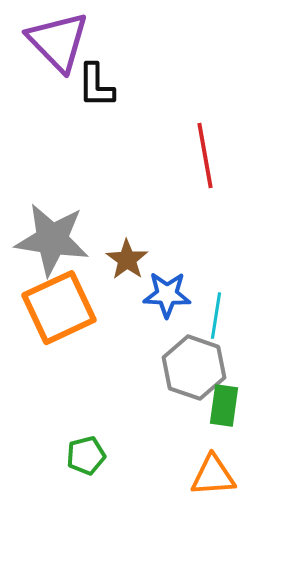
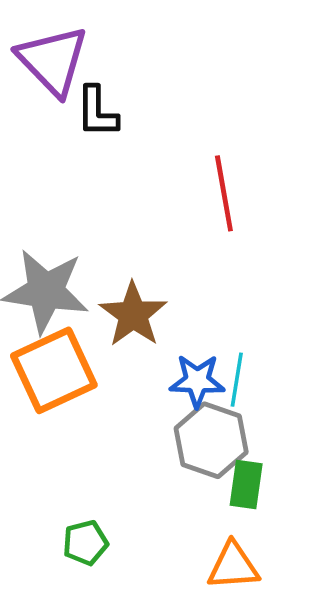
brown star: (127, 260) -> (133, 314), size x1.4
blue star: (167, 295) -> (197, 381), moved

